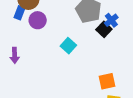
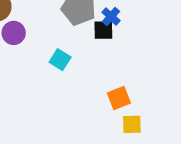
black square: (104, 29) -> (103, 30), turned -35

